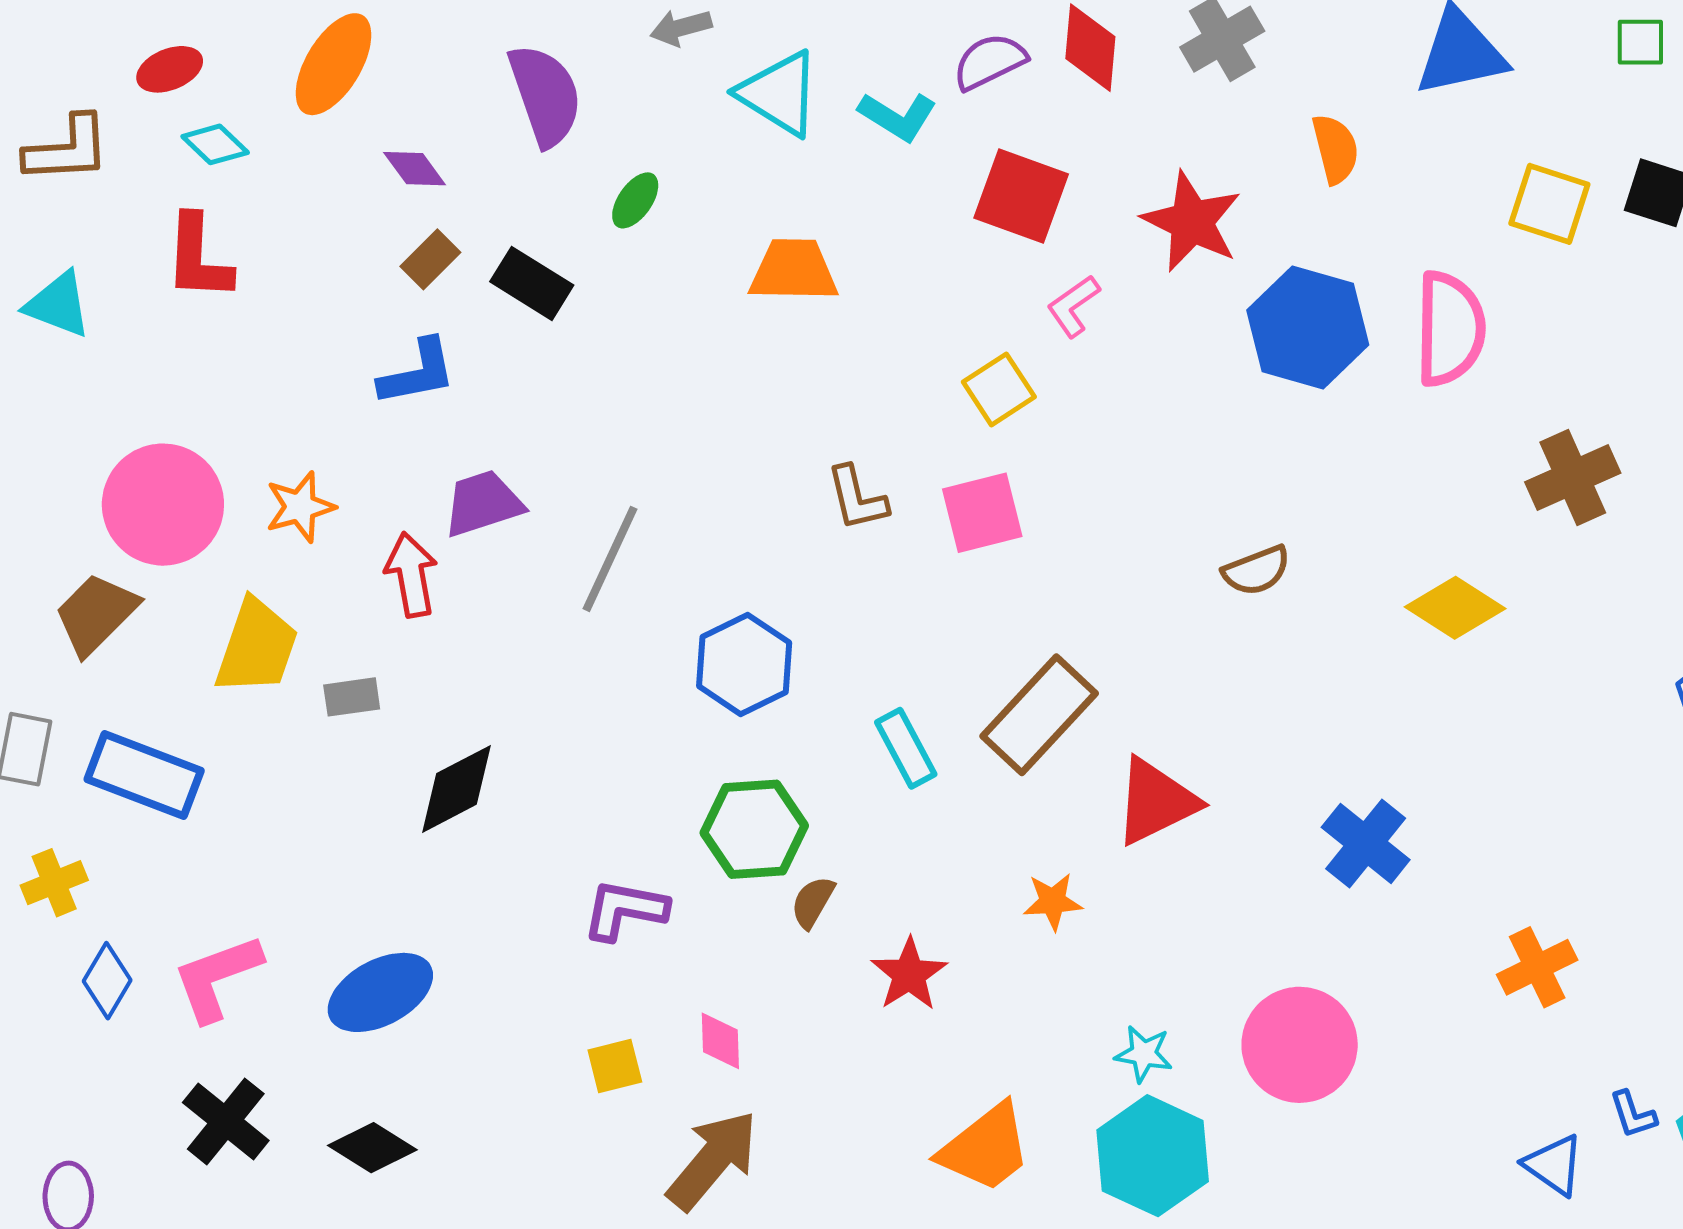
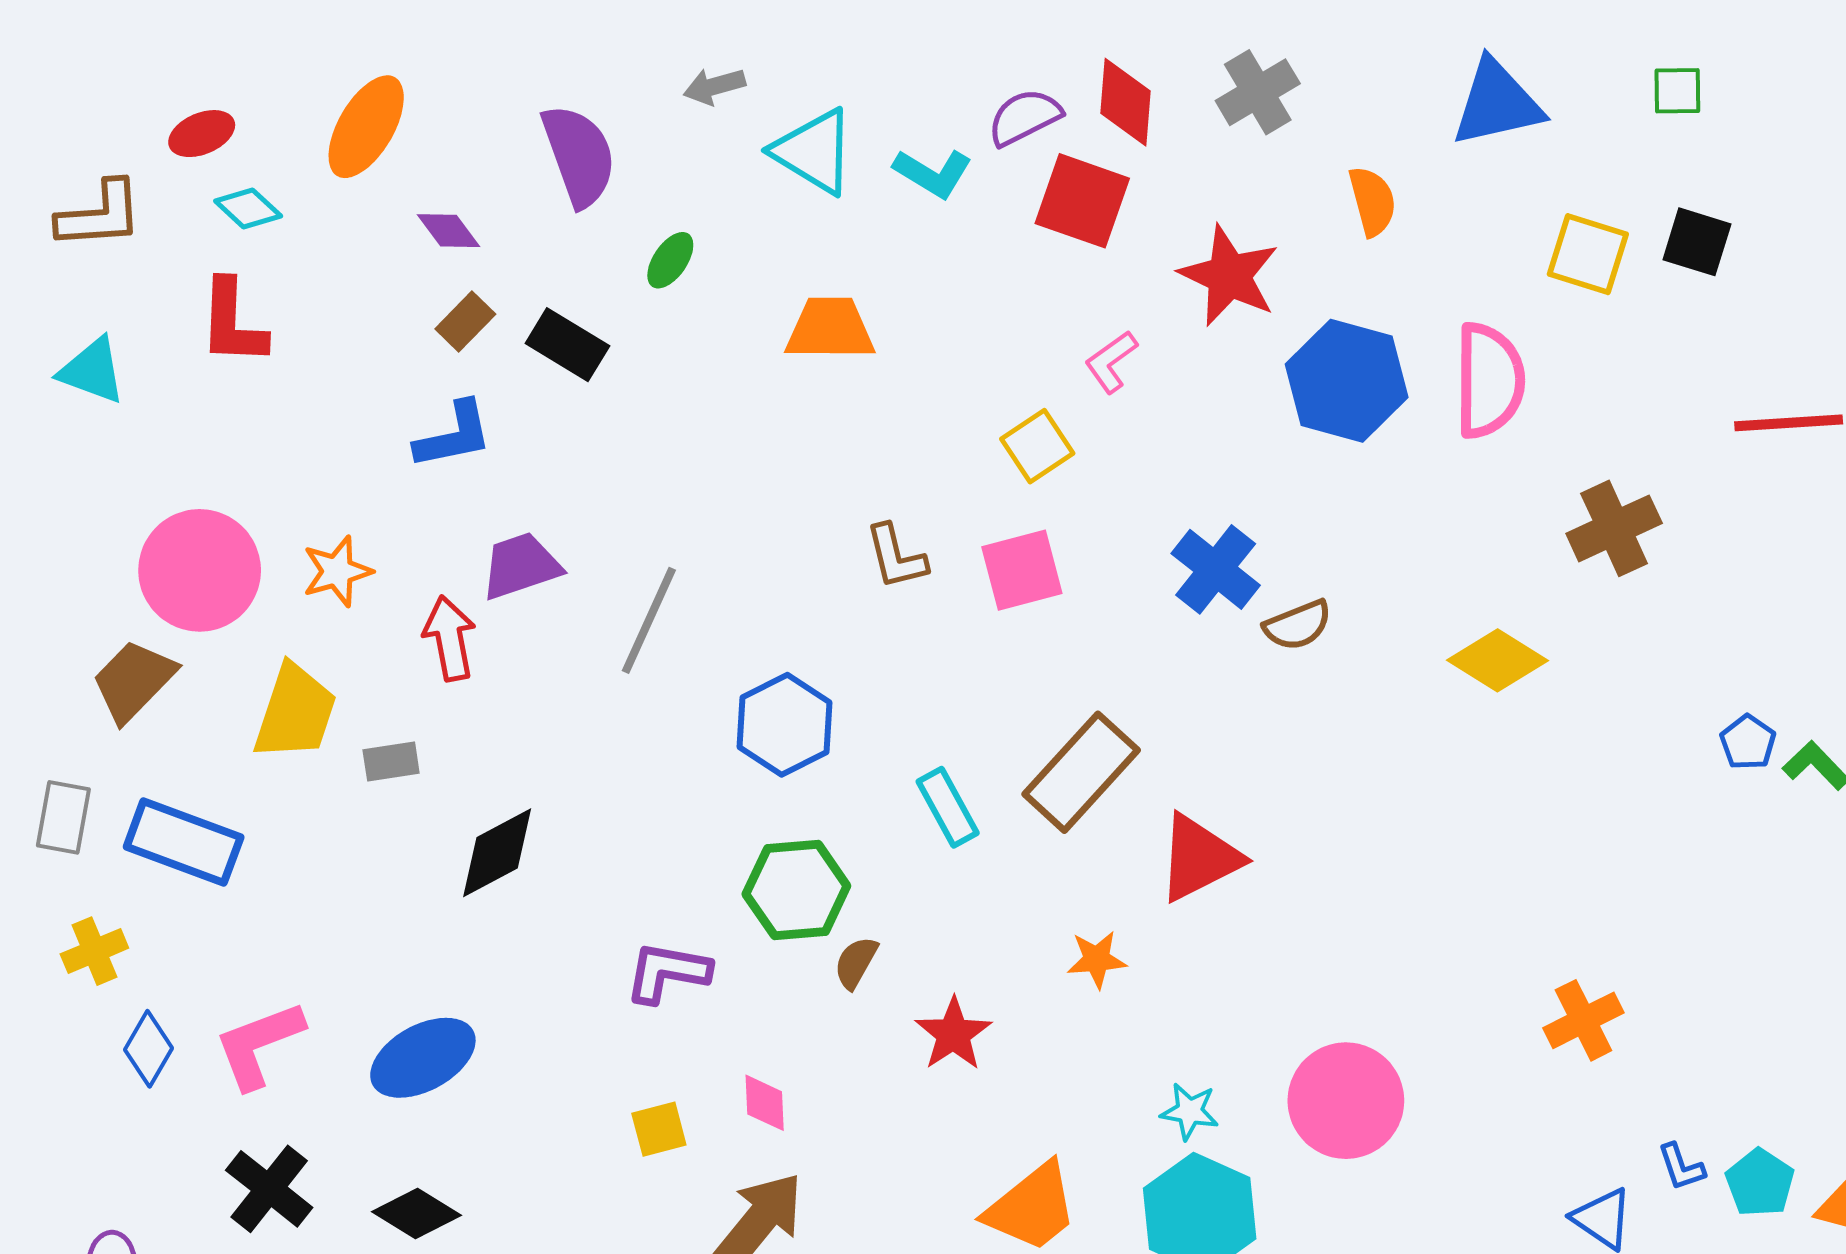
red square: (1021, 196) -> (1082, 201), moved
blue cross: (1366, 844) -> (1216, 569), moved

